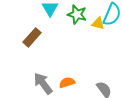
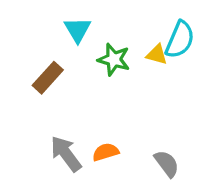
green star: (77, 14) -> (114, 59), moved

